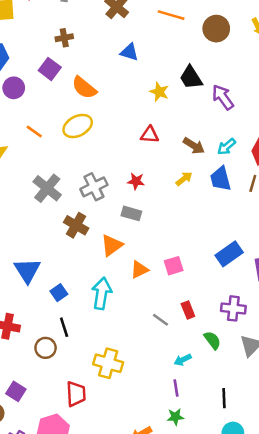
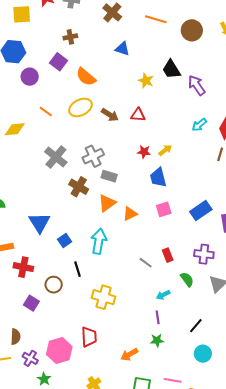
brown arrow: (194, 146) -> (110, 115), moved
blue trapezoid: (221, 179) -> (158, 178), moved
red star: (136, 181) -> (144, 152), moved
gray rectangle: (131, 213) -> (109, 176), moved
pink square: (174, 266) -> (164, 209), moved
orange triangle: (139, 270) -> (130, 214), moved
black line: (64, 327) -> (77, 269), moved
purple square: (16, 391) -> (31, 303), moved
red trapezoid: (76, 394) -> (89, 337), moved
black line: (224, 398) -> (196, 326), turned 42

